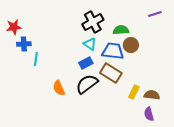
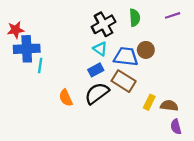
green semicircle: (121, 30) -> (135, 18), moved, turned 91
blue cross: (24, 44) -> (27, 49), size x1.6
purple semicircle: (149, 114) -> (176, 127), moved

